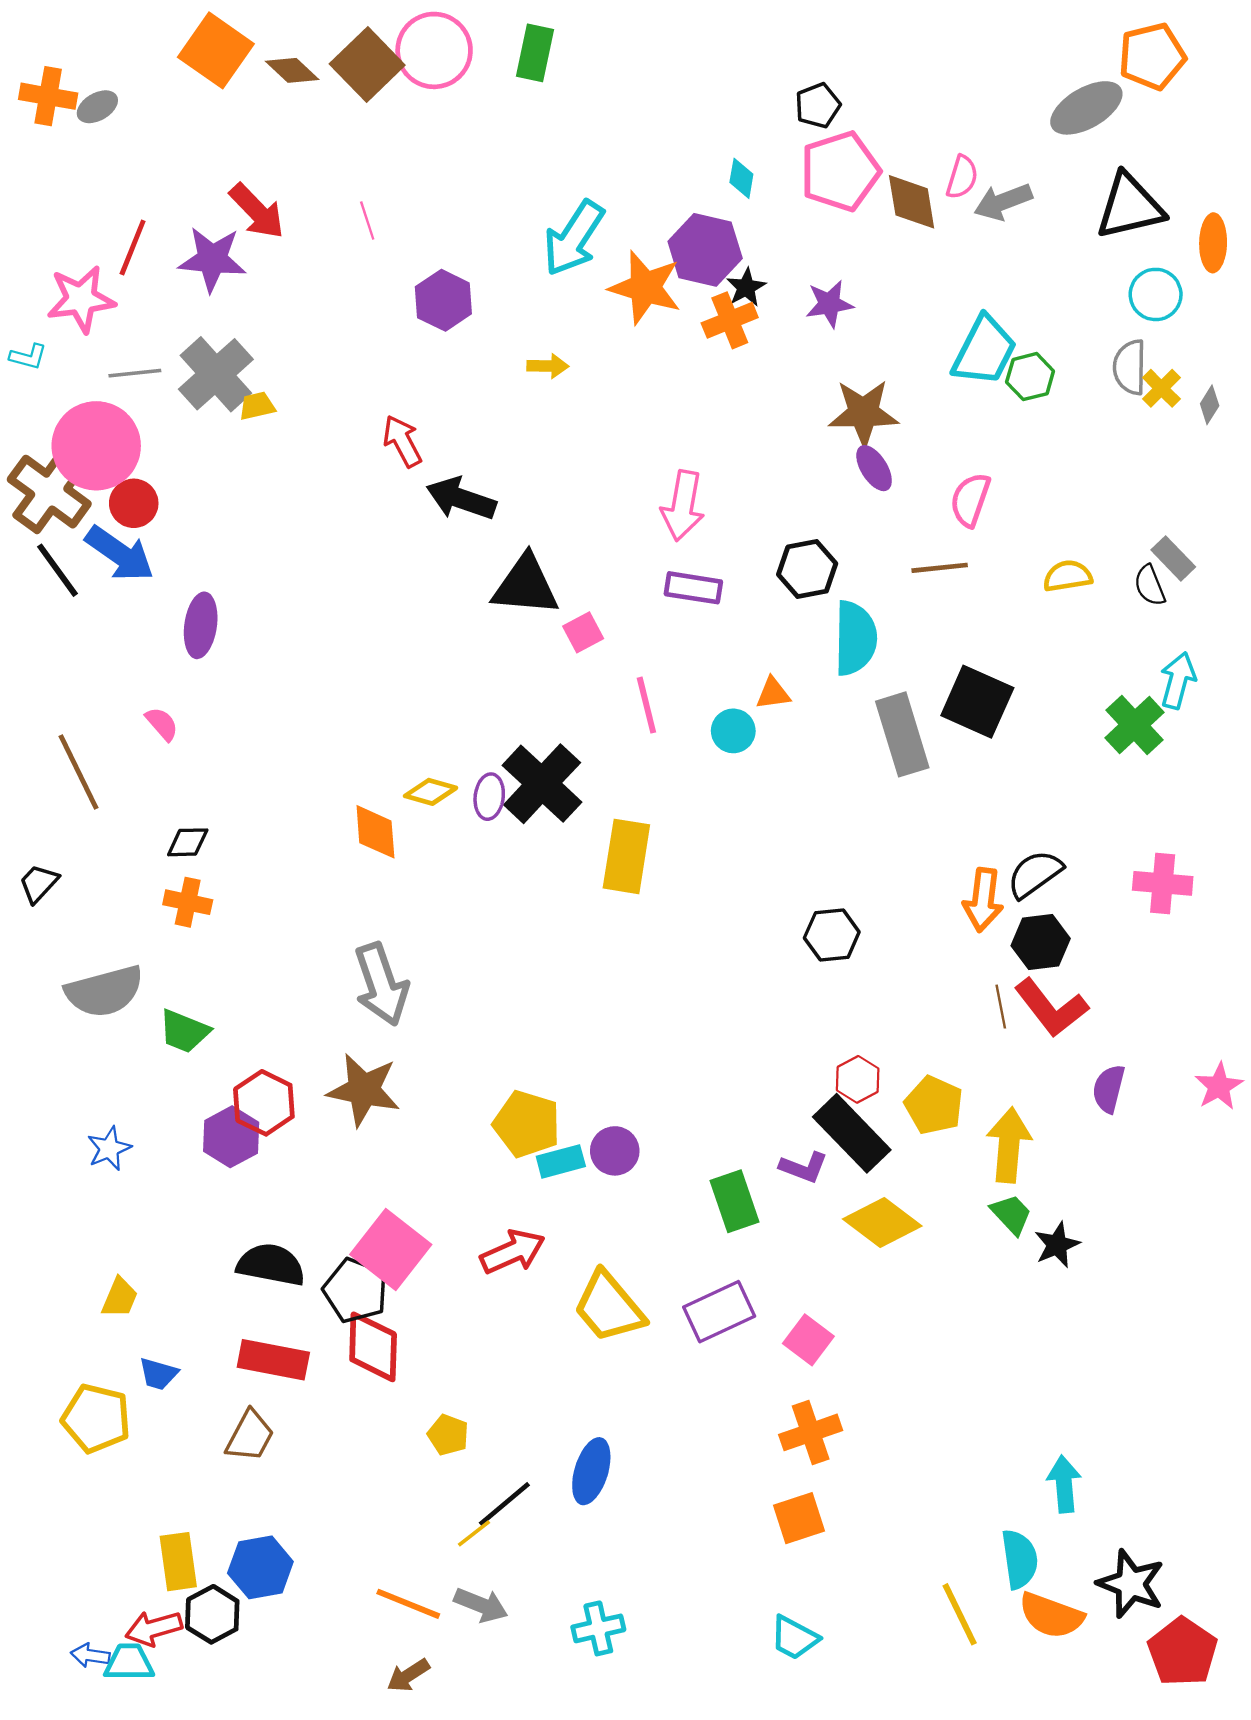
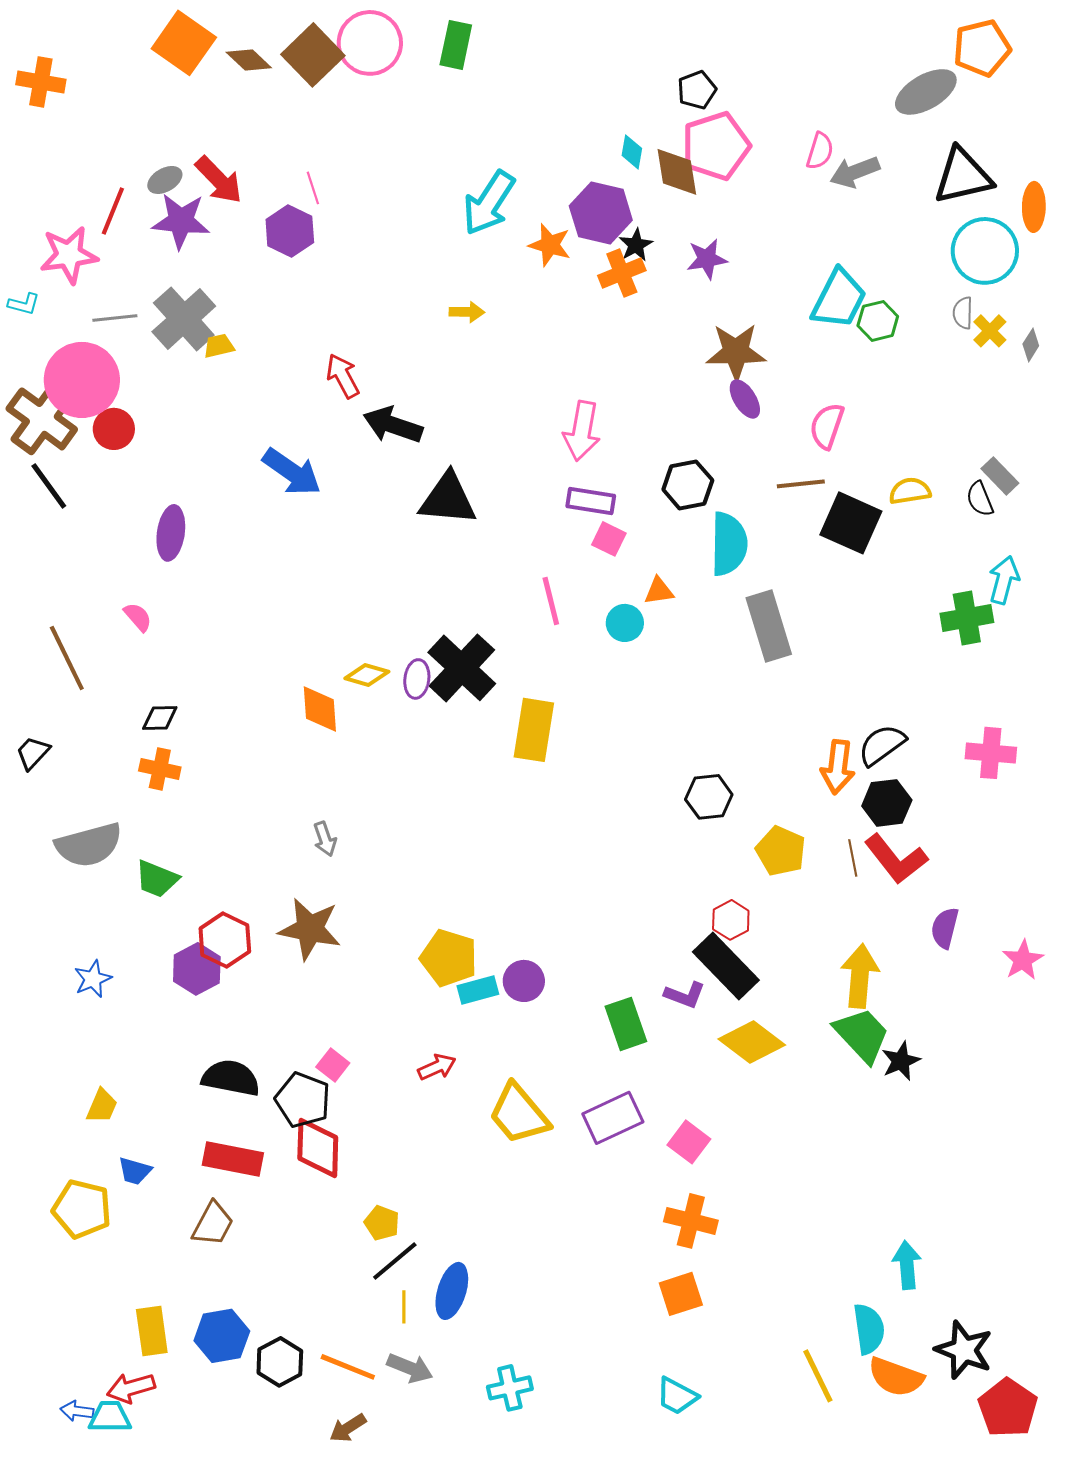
gray ellipse: (97, 107) -> (165, 180), moved
brown diamond: (912, 202) -> (677, 172), moved
orange star: (645, 287) -> (550, 245), size x0.7
cyan circle: (1156, 294) -> (985, 251), size x1.5
purple hexagon: (443, 300) -> (290, 231), moved
gray semicircle: (1130, 367) -> (963, 313), size x0.7
blue arrow: (120, 554) -> (292, 472), moved
pink square: (583, 632) -> (609, 539), moved, turned -36
black square: (977, 702) -> (851, 523), moved
green cross: (1134, 725) -> (967, 618), turned 33
gray arrow: (381, 984) -> (325, 839), size x0.5
pink star: (1219, 1086) -> (1023, 960), moved
yellow pentagon: (934, 1105) -> (781, 851), moved
green trapezoid: (1011, 1214) -> (862, 1035), size x1.6
pink square: (391, 1249) -> (333, 1065), size x0.5
red arrow: (513, 1252) -> (437, 1067), size x0.7
orange cross: (811, 1432) -> (691, 1221), turned 33
blue ellipse: (591, 1471) -> (452, 1291), moved
black line: (504, 1504) -> (395, 1261), moved
yellow line: (474, 1533) -> (404, 1307), turned -52
black hexagon: (212, 1614) -> (280, 1362), moved

